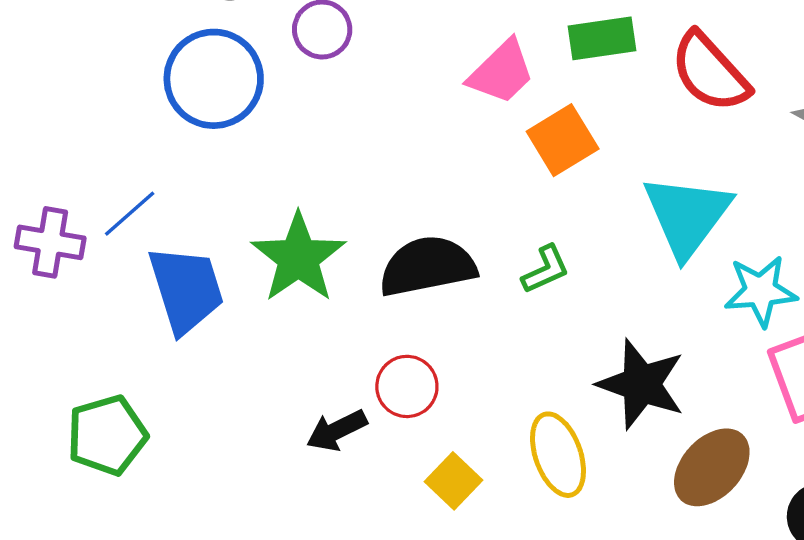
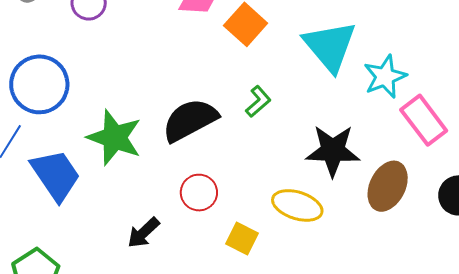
blue circle: (214, 79) -> (39, 84), moved
black arrow: (337, 430) -> (143, 233), moved
yellow ellipse: (558, 455) -> (297, 205), turned -36

